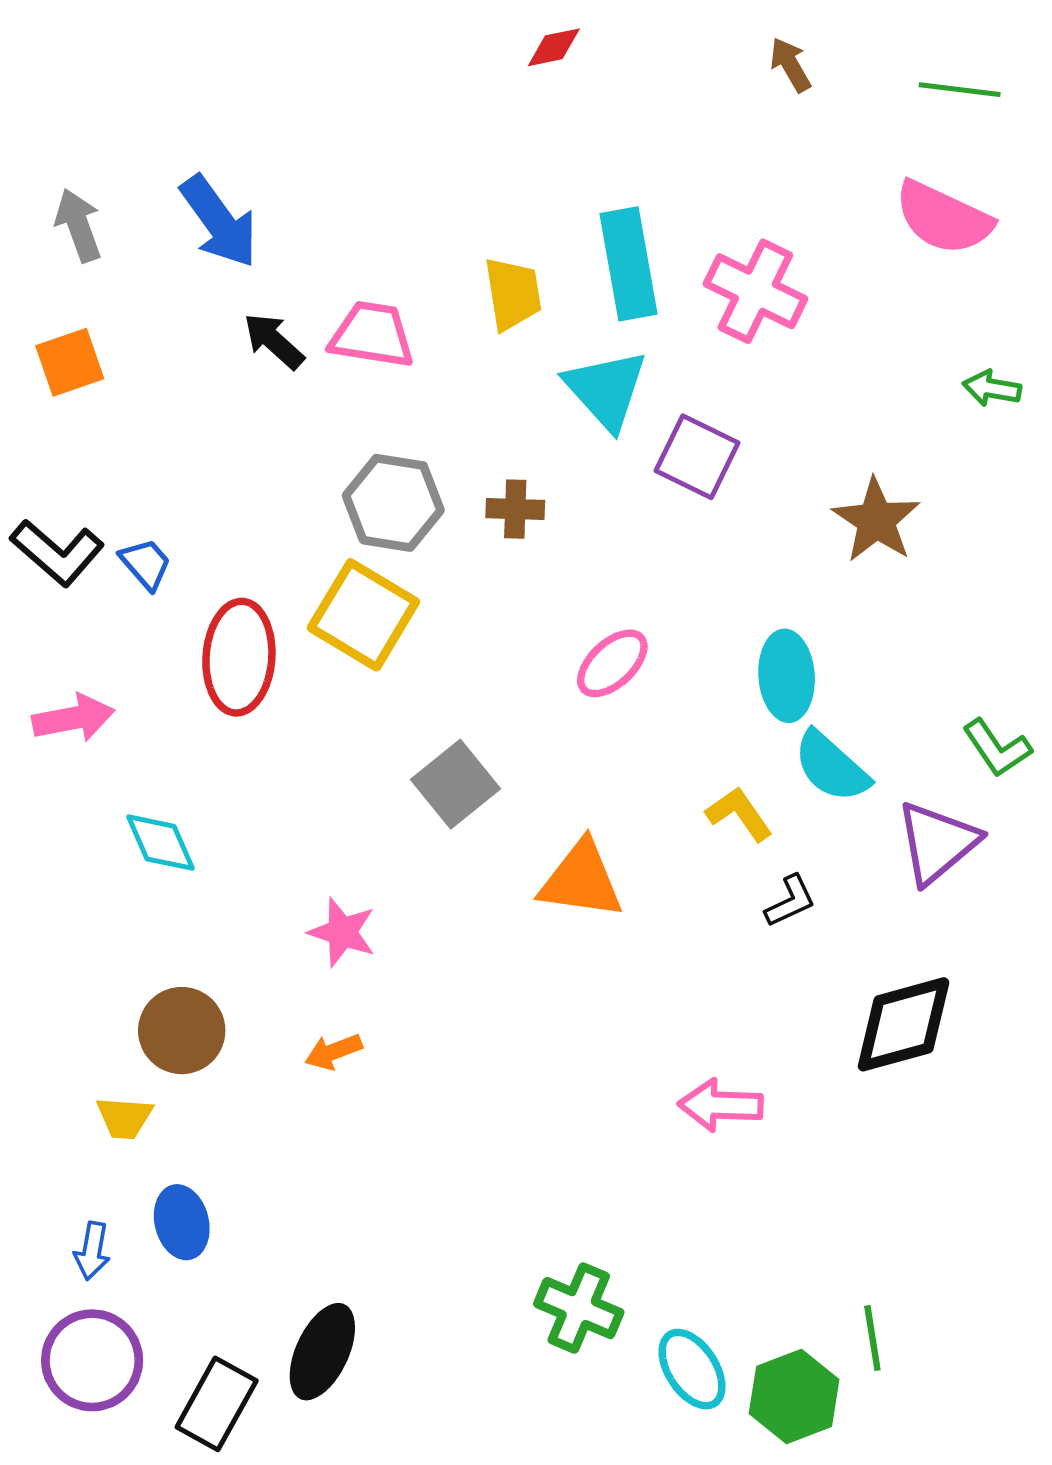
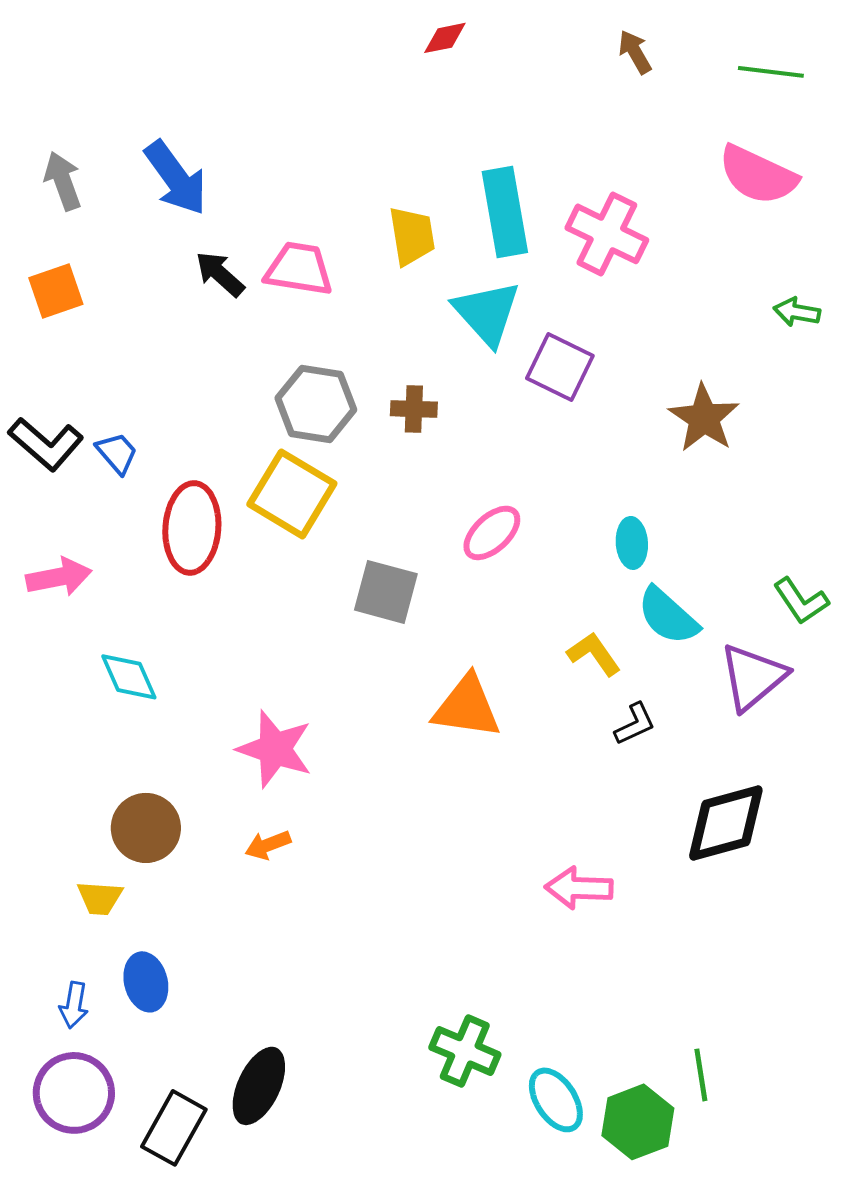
cyan ellipse: (787, 676) -> (632, 543), size x0.7
gray square: (456, 784) -> (386, 592), moved, turned -36
pink star: (342, 932) -> (275, 749), size x1.4

